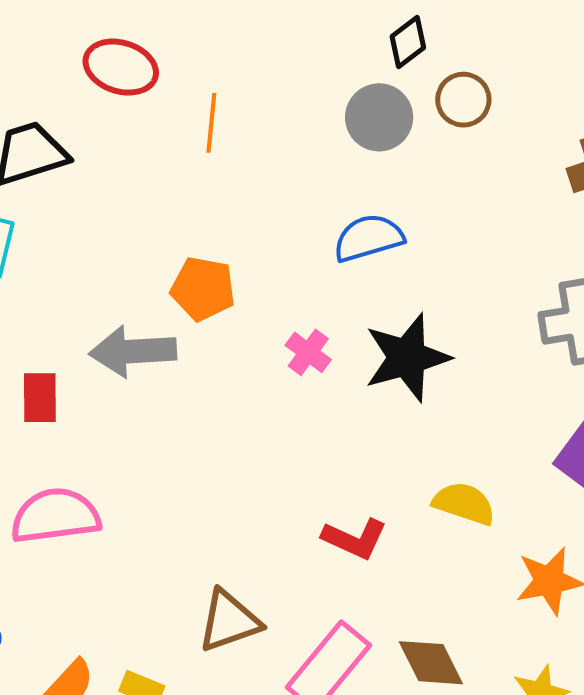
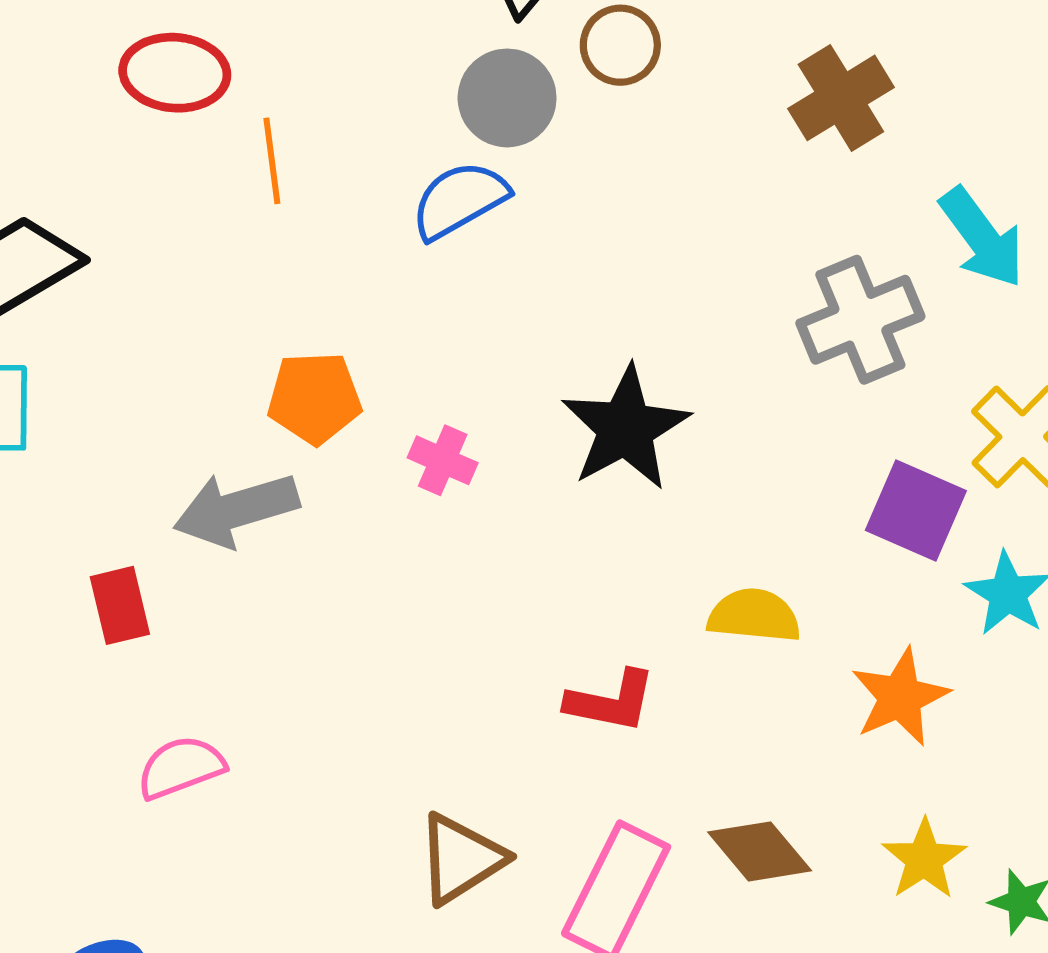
red ellipse: (121, 67) -> (175, 73), moved
blue semicircle: (369, 238) -> (459, 200), moved
pink cross: (308, 352) -> (443, 460), moved
pink semicircle: (55, 516) -> (181, 767), size x0.7

